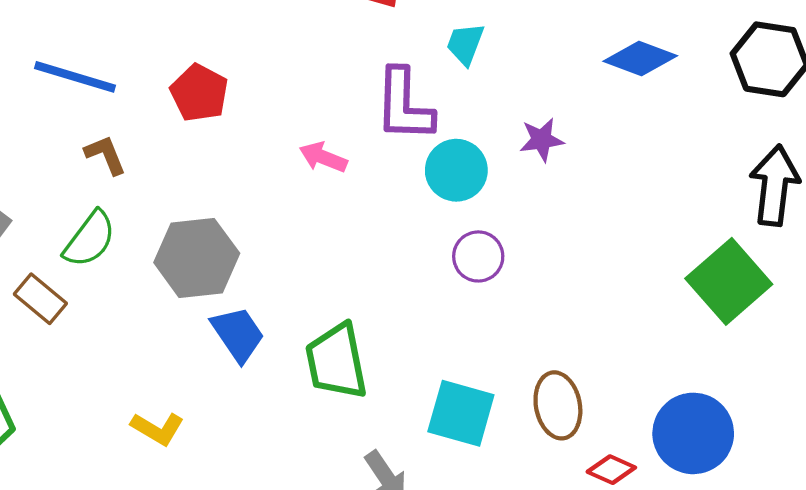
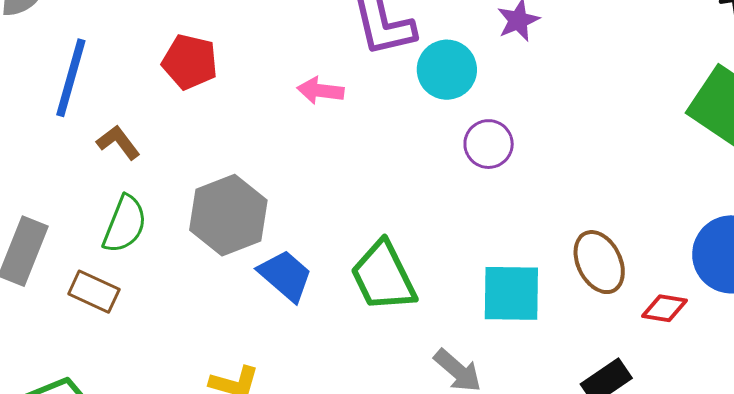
blue line: (75, 77) -> (71, 78), turned -76

